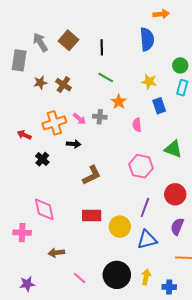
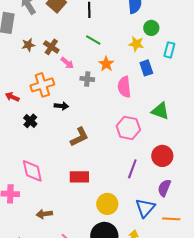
green circle: (180, 65) -> (151, 28), moved
pink arrow: (80, 119) -> (67, 63), moved
pink semicircle: (137, 125) -> (124, 87), size x1.5
yellow circle: (120, 227) -> (107, 204), moved
blue triangle: (147, 240) -> (145, 208), moved, turned -35

